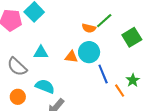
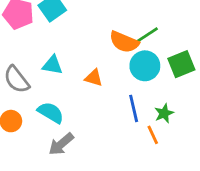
orange semicircle: (89, 28) -> (124, 42), size x1.5
cyan circle: (89, 52) -> (145, 66), moved
green star: (133, 80) -> (164, 113), moved

